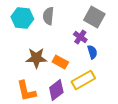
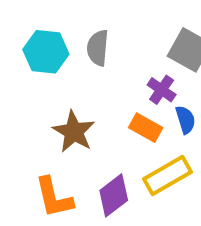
brown star: (36, 58) -> (74, 132), turned 30
orange rectangle: (60, 62) -> (146, 128), moved

